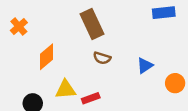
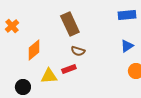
blue triangle: (145, 66) -> (127, 46), moved
red rectangle: (91, 98) -> (69, 69), moved

